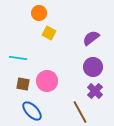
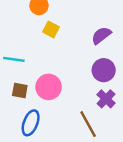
blue ellipse: (32, 111) -> (31, 123), turned 65

